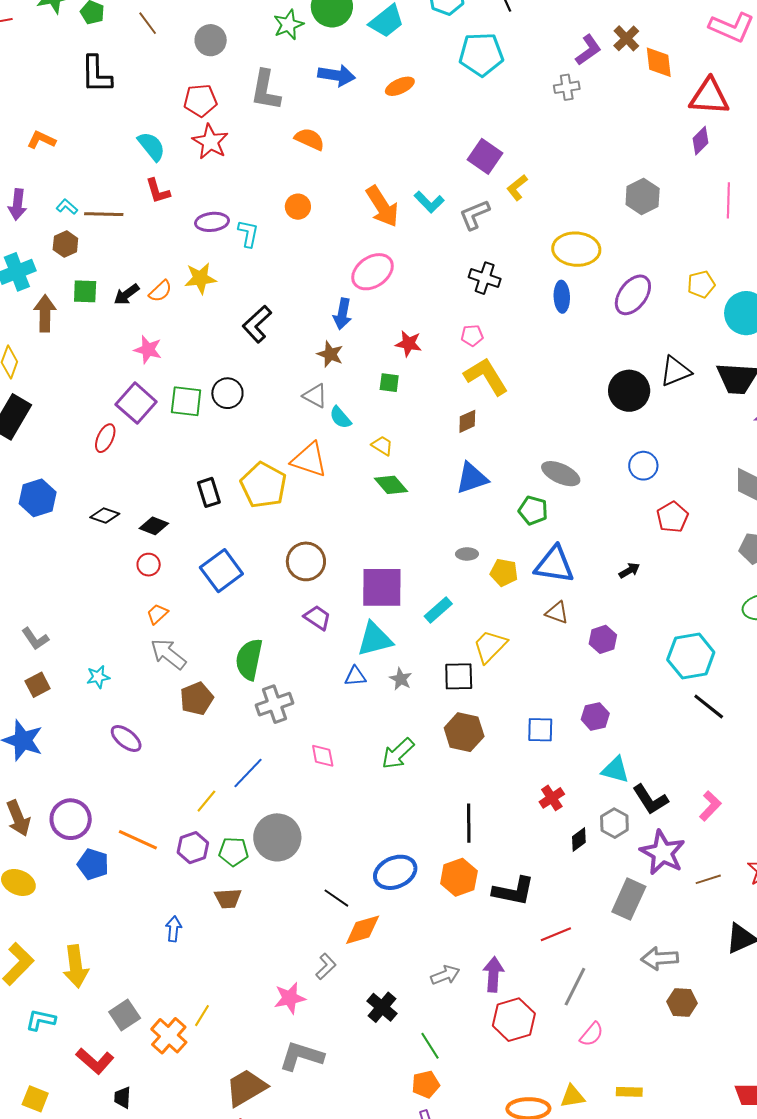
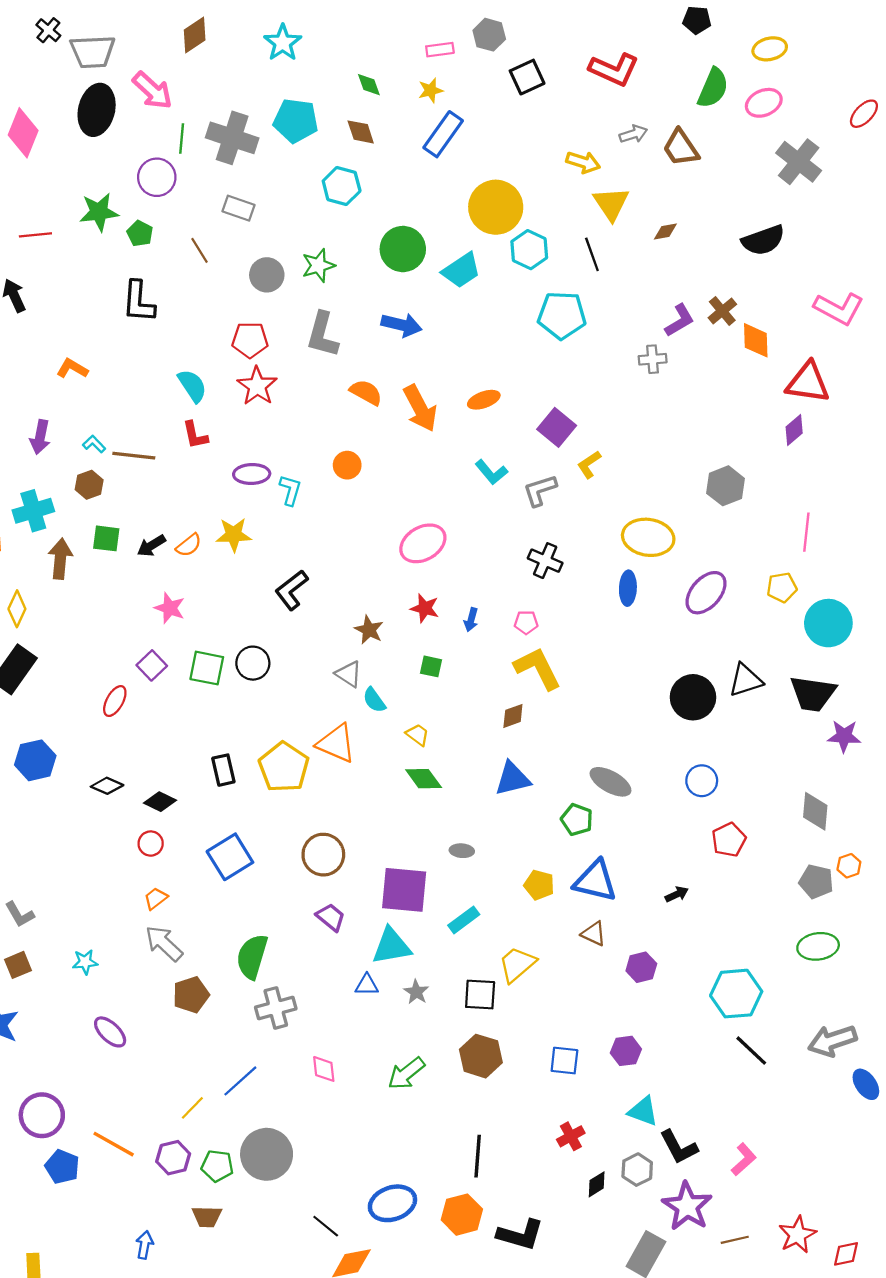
green star: (288, 25) -> (318, 265), moved
orange ellipse: (400, 86) -> (484, 400), moved
pink line: (728, 200) -> (806, 532), moved
orange arrow: (382, 207) -> (420, 408), moved
blue arrow: (342, 314) -> (471, 620), moved, size x0.7
red star: (409, 344) -> (425, 608), moved
purple square: (136, 403) -> (152, 665), size x0.7
gray ellipse: (467, 554) -> (462, 851), moved

